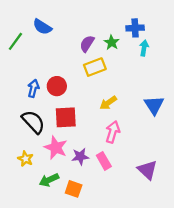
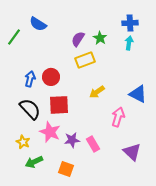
blue cross: (135, 28) -> (130, 23), moved
blue triangle: (154, 105) -> (138, 94), turned -30
pink arrow: (113, 132) -> (118, 117), moved
green arrow: (49, 180) -> (34, 162), moved

